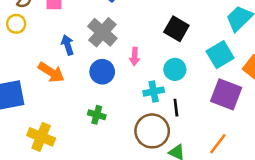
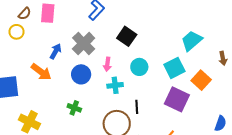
black square: (176, 29) -> (127, 36), moved
blue arrow: (68, 45) -> (56, 51), turned 42
cyan circle: (175, 69) -> (139, 67), moved
cyan cross: (154, 92) -> (115, 85), moved

